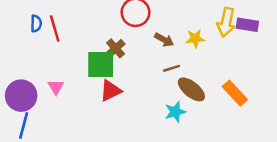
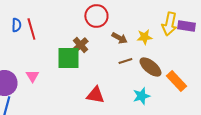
brown ellipse: (191, 89) -> (150, 67), moved
red triangle: (111, 91) -> (95, 95), moved, turned 36
cyan star: (175, 112) -> (141, 96), moved

